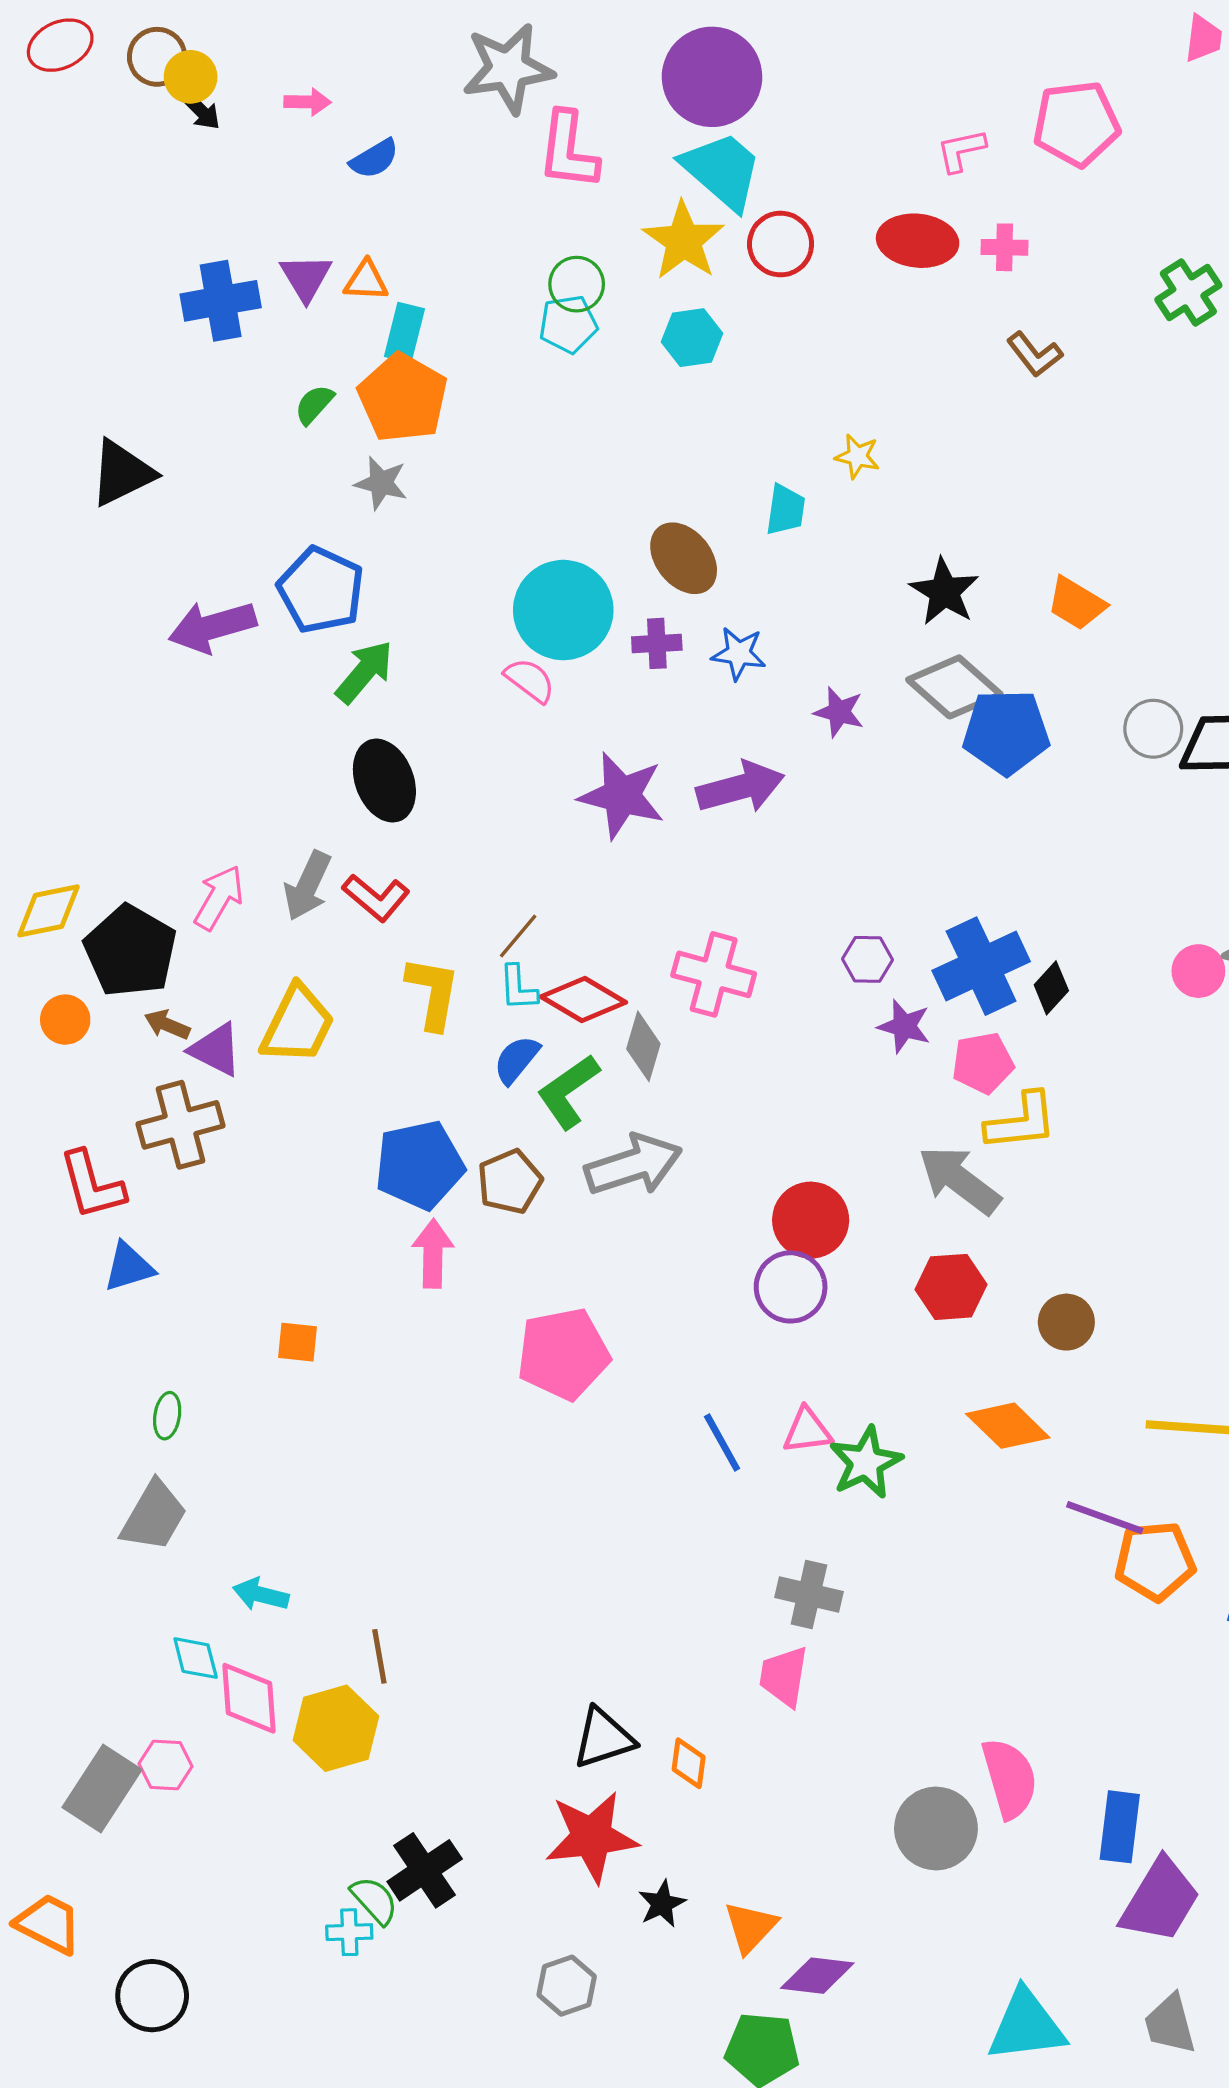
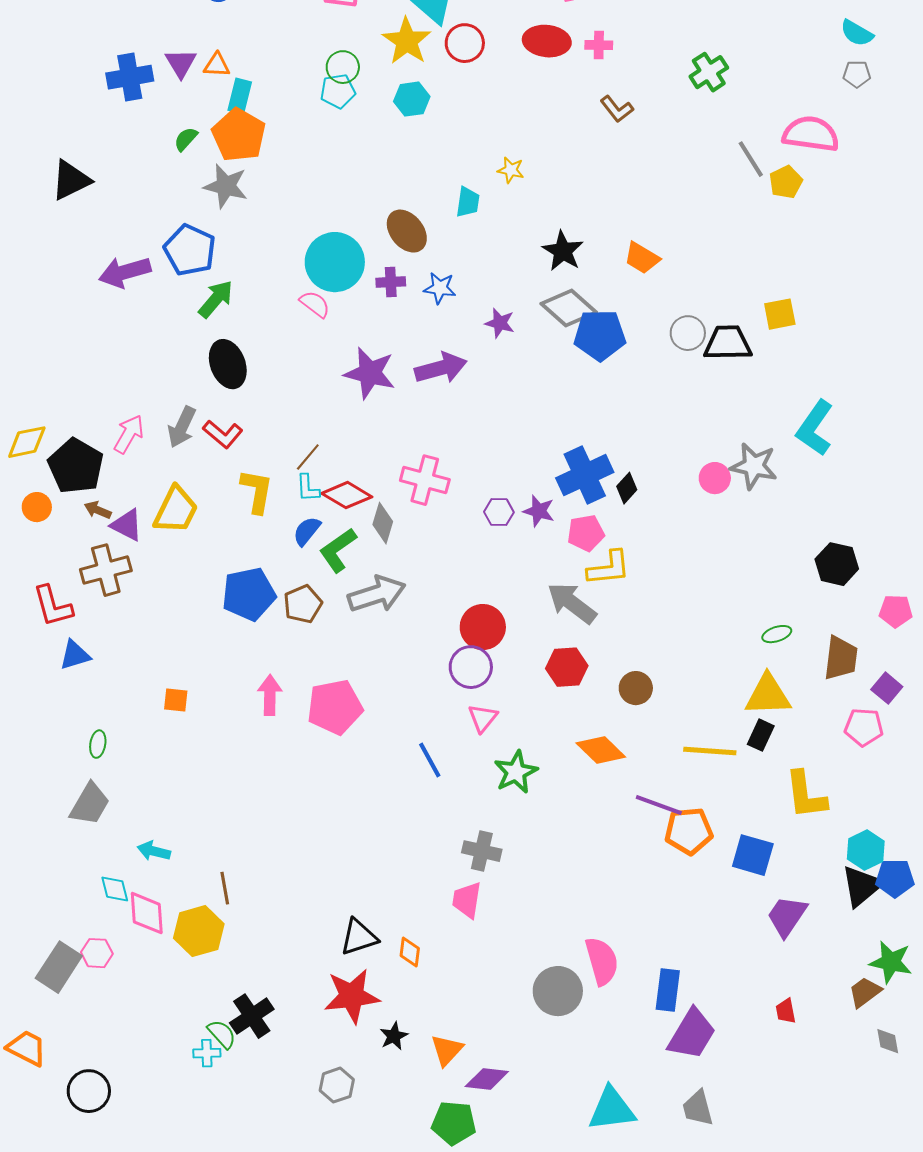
gray star: (381, 483) -> (226, 186), size x1.4
purple hexagon: (867, 959) -> (499, 512), moved
pink arrow: (433, 1254) -> (270, 695), moved
pink triangle: (807, 1431) -> (483, 718), moved, turned -44

